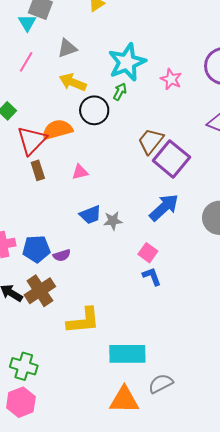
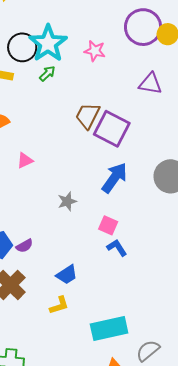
green arrow: (120, 92) -> (47, 74), turned 30
black circle: (94, 110) -> (22, 47), moved
blue trapezoid: (90, 215) -> (67, 275), moved
yellow L-shape: (83, 321) -> (59, 305), size x0.6

